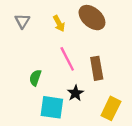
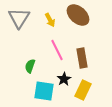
gray triangle: (22, 21) -> (19, 18), size x1.6
yellow rectangle: (111, 108) -> (83, 90), moved

